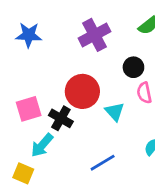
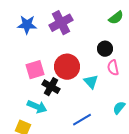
purple cross: (94, 35) -> (61, 23), moved
pink square: (29, 109) -> (35, 70), moved
cyan arrow: (42, 145) -> (37, 107), turned -108

